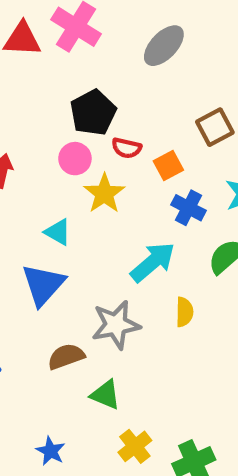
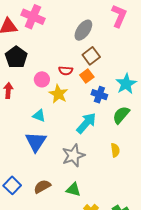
gray ellipse: (164, 46) -> (83, 30), moved
black pentagon: (93, 113) -> (16, 57), moved
brown square: (215, 127) -> (91, 56), moved
yellow semicircle: (184, 312) -> (115, 150), moved
brown semicircle: (66, 356) -> (42, 186), moved

